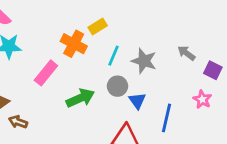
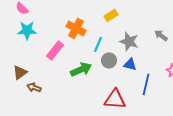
yellow rectangle: (98, 27) -> (111, 15), moved
cyan line: (114, 56) -> (98, 44), moved
blue triangle: (137, 101) -> (130, 64), moved, turned -40

